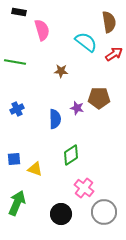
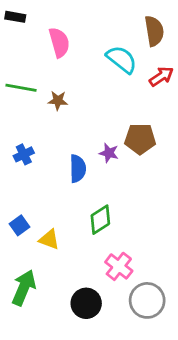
black rectangle: (19, 12) -> (15, 17), moved
brown star: (61, 71) -> (58, 101), moved
blue square: (14, 159) -> (20, 225), turned -32

